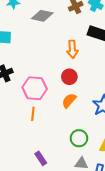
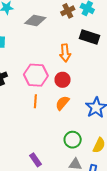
pink hexagon: (35, 88) -> (36, 75), moved
orange line: (33, 114) -> (35, 101), moved

